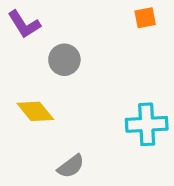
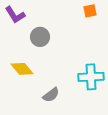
gray semicircle: (71, 166) -> (51, 95), moved

